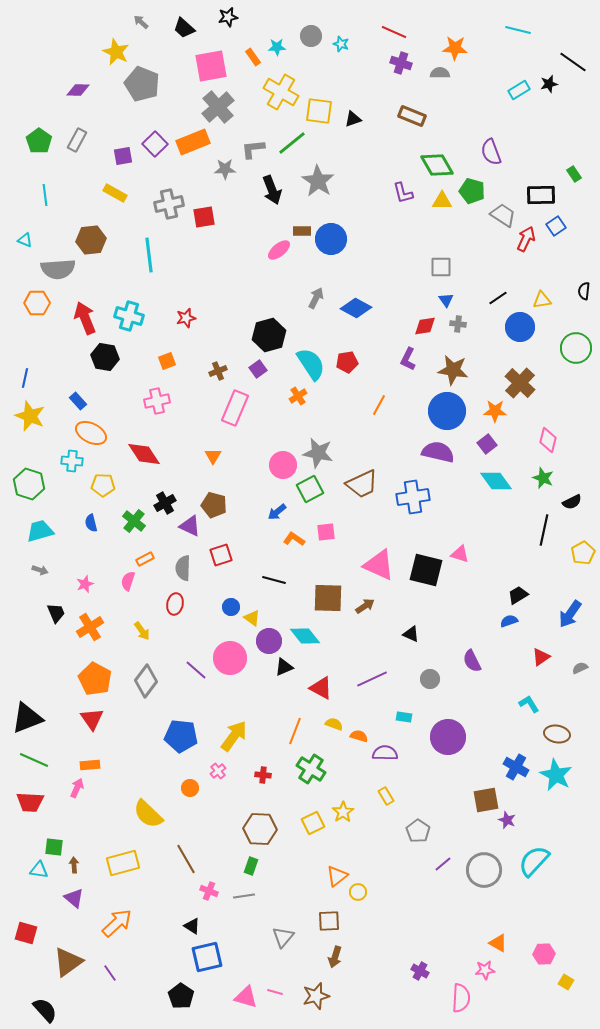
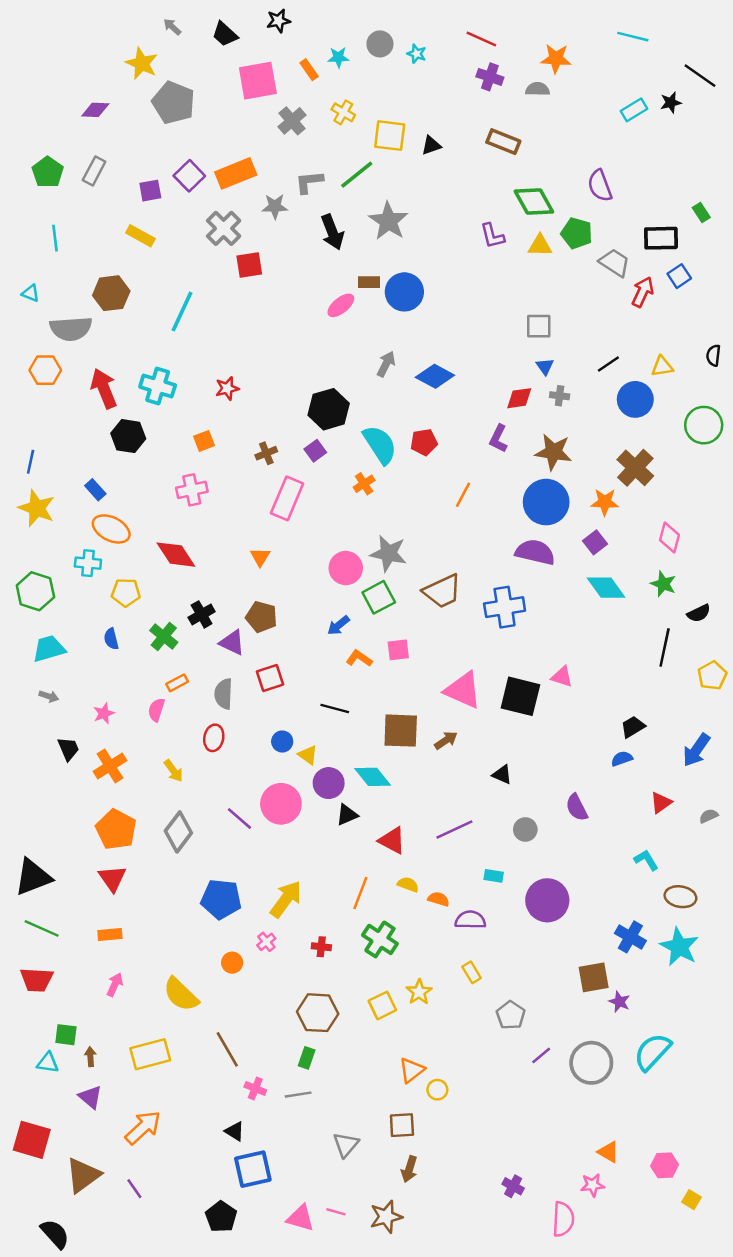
yellow cross: (281, 92) -> (343, 112), size x0.6
gray cross: (218, 107) -> (292, 121), moved, size x0.7
gray cross: (169, 204) -> (224, 228), moved, turned -32
cyan line: (149, 255) -> (182, 311), turned 32
pink arrow: (77, 788) -> (115, 985), moved
red square: (26, 933) -> (32, 1140), size x1.4

